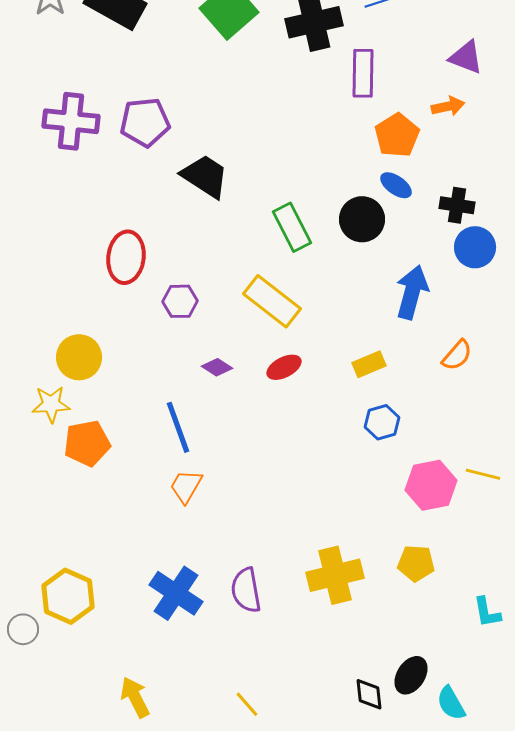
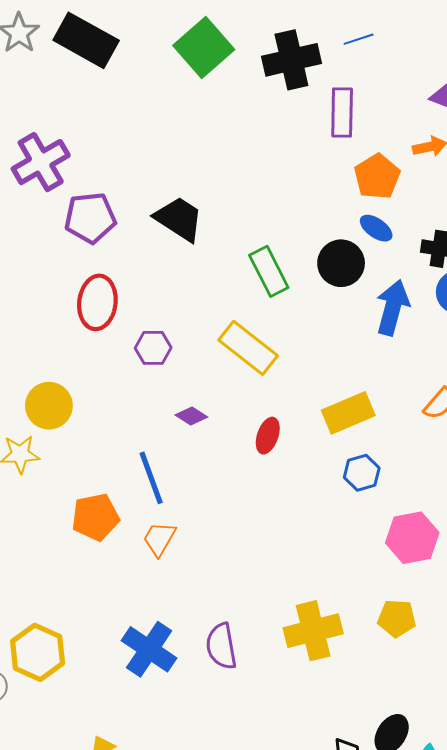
purple cross: (71, 121) -> (41, 162), turned -36
purple pentagon: (145, 122) -> (90, 218), moved
blue arrow: (412, 292) -> (393, 308), moved
yellow rectangle: (369, 364) -> (348, 413), size x1.5
red ellipse: (284, 367) -> (268, 436), moved, turned -44
orange pentagon: (87, 443) -> (95, 517), moved

